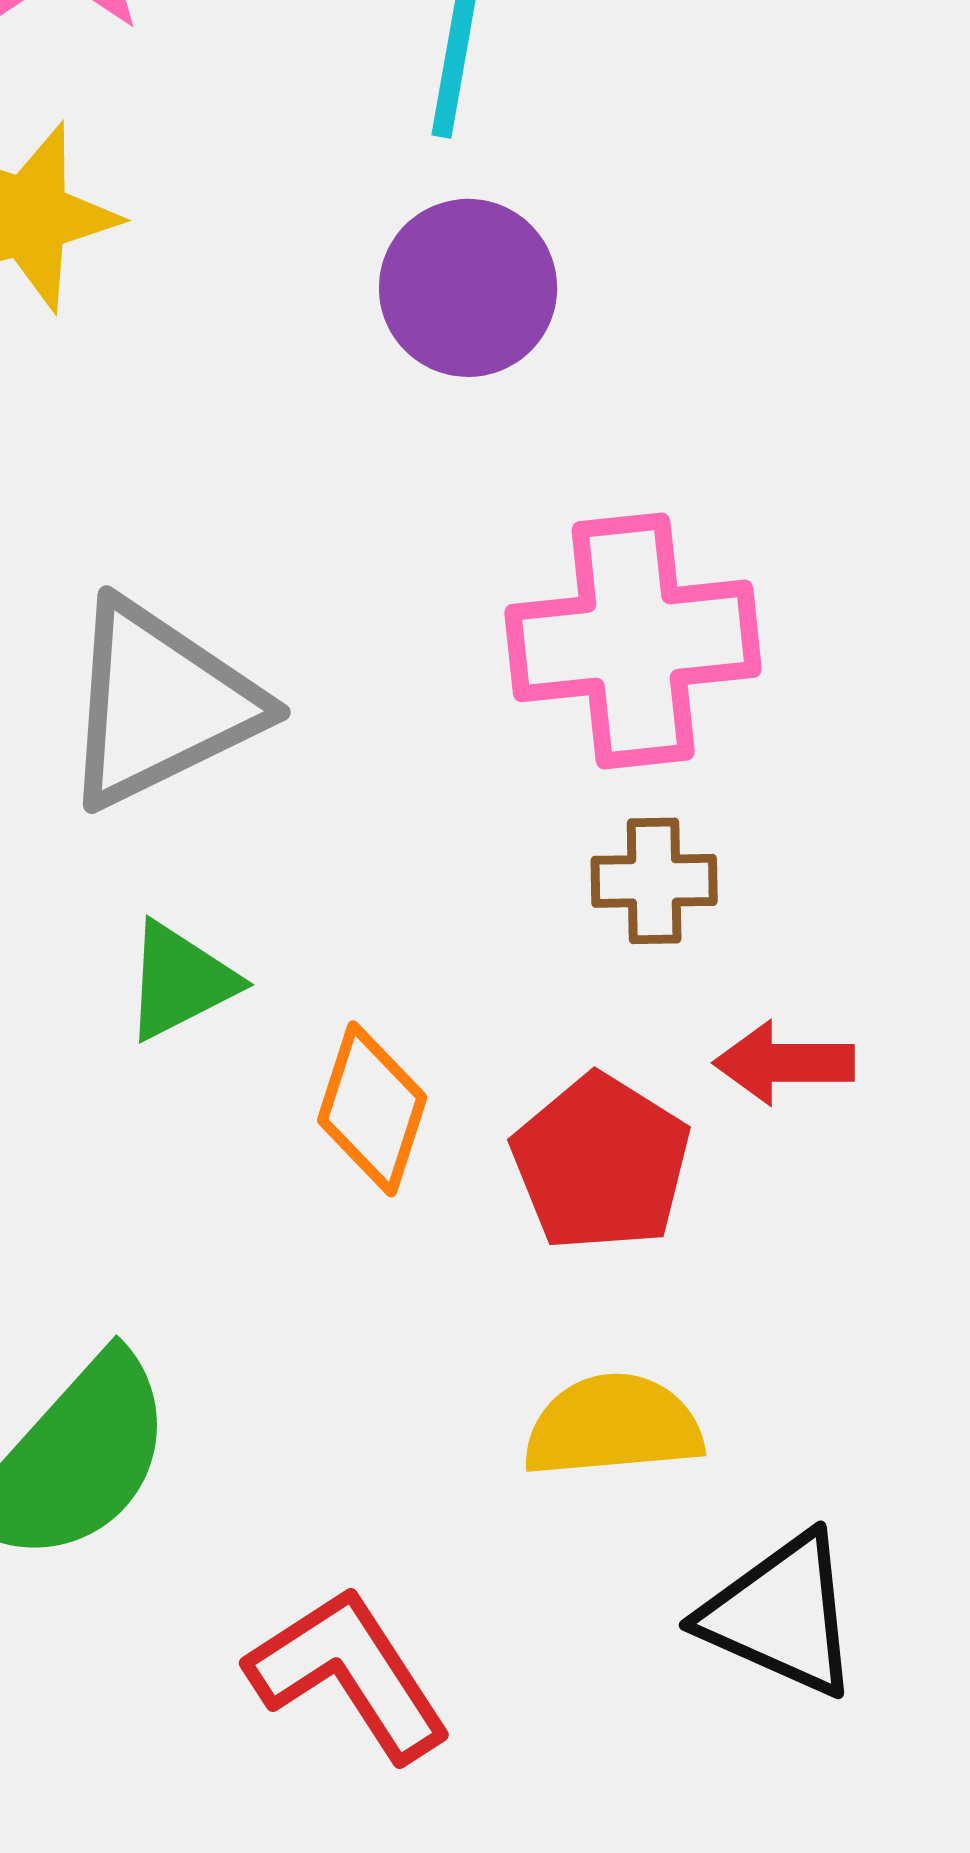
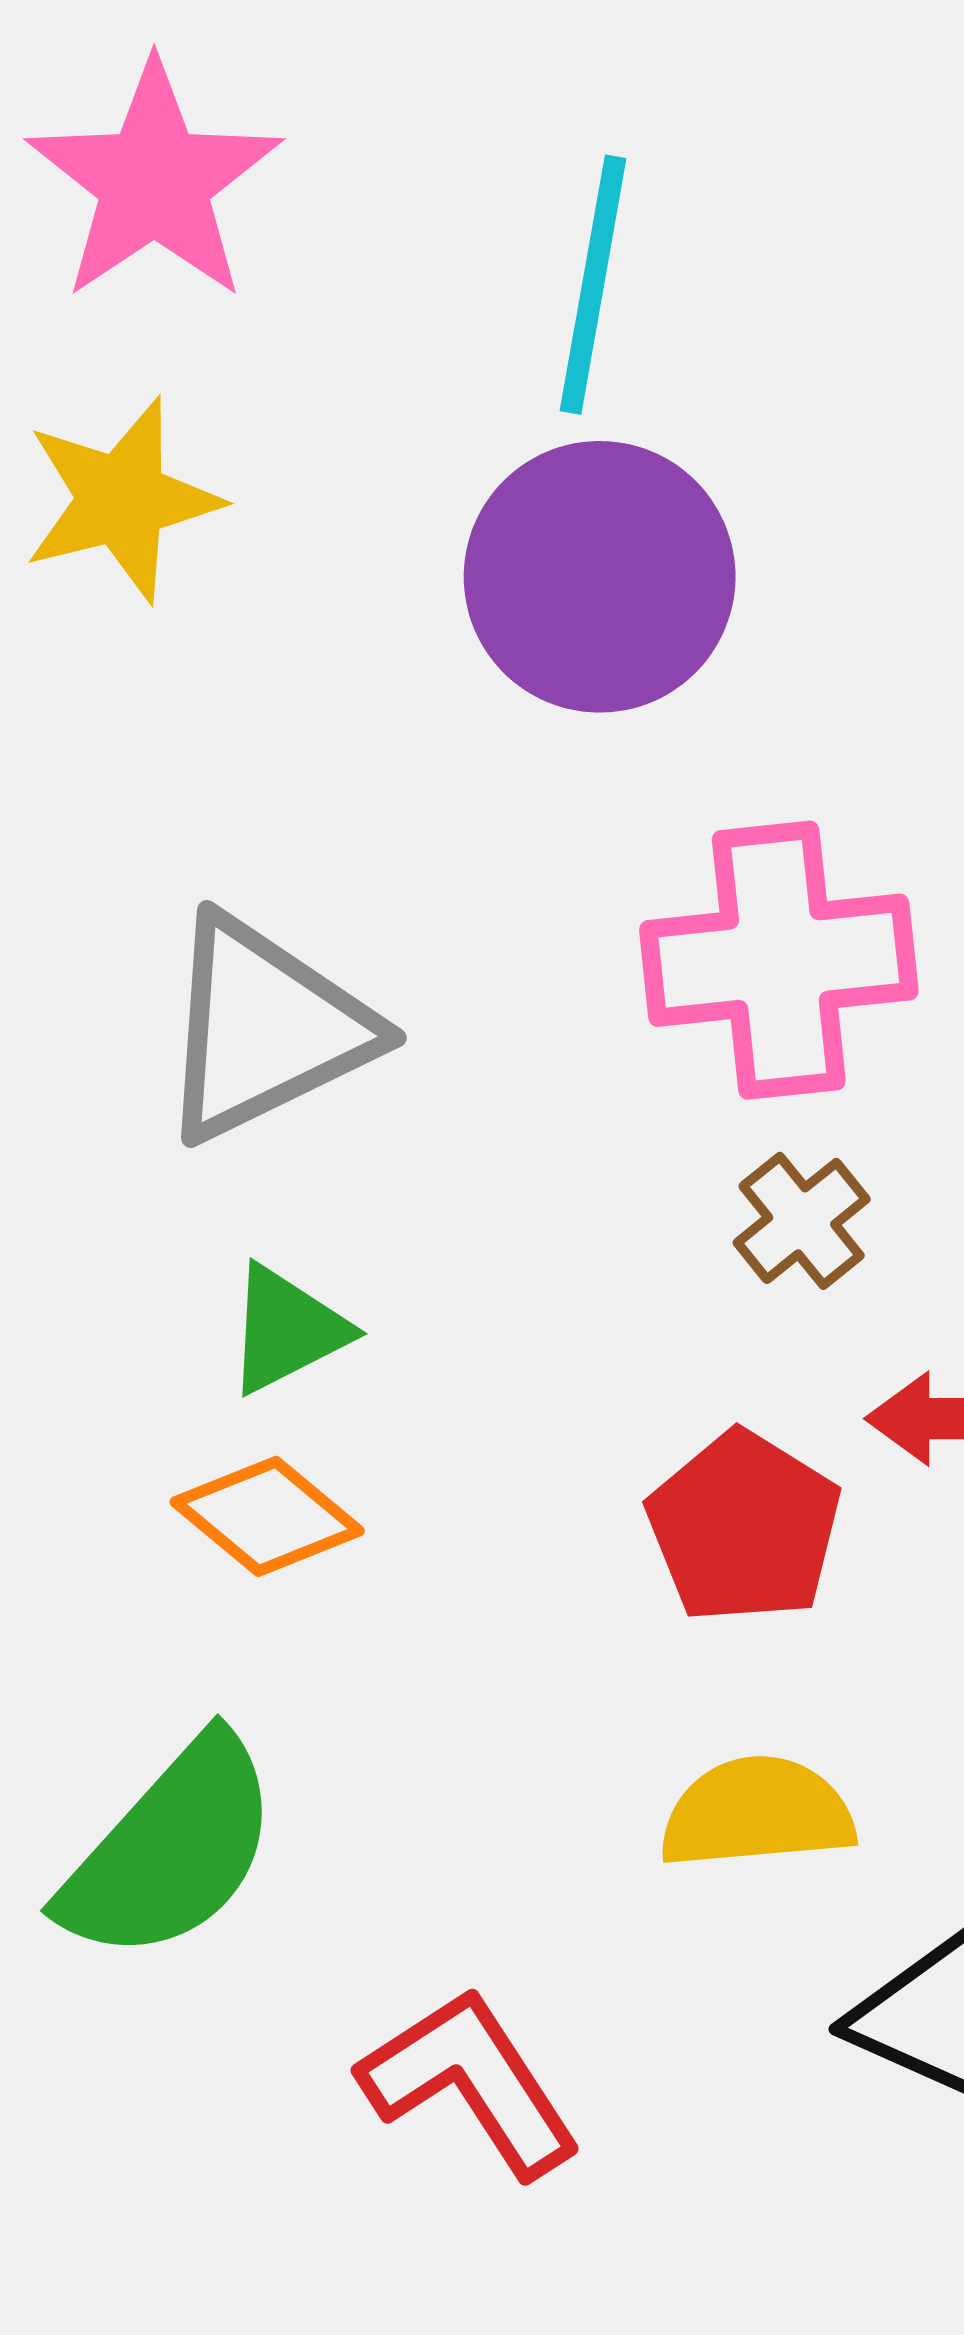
purple circle: (468, 288) -> (600, 577), size x1.4
brown cross: (654, 881) -> (802, 1221), turned -38
orange diamond: (372, 1109) -> (267, 1516), moved, turned -68

